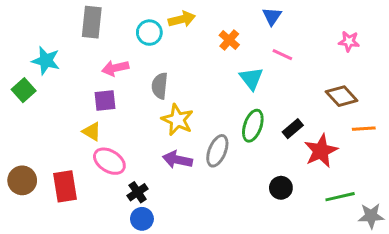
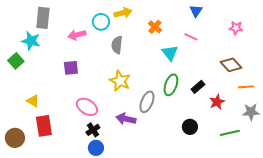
blue triangle: (272, 16) -> (196, 11), moved
gray rectangle: (92, 22) -> (43, 18), moved
pink arrow: (115, 68) -> (77, 35), moved
gray semicircle: (160, 86) -> (117, 45), moved
yellow triangle: (92, 132) -> (33, 101), moved
red star: (321, 151) -> (217, 102), size x0.7
purple arrow: (177, 160) -> (126, 119), moved
pink ellipse: (109, 161) -> (87, 107), moved
brown circle: (22, 180) -> (15, 138), moved
gray star: (371, 216) -> (251, 112), moved

